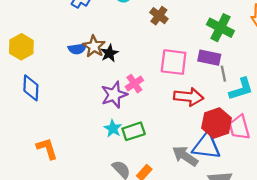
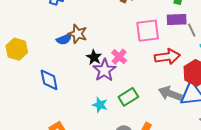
black star: (109, 53) -> (94, 57), moved
blue diamond: (31, 88) -> (49, 80), moved
cyan star: (113, 128) -> (100, 105), moved
gray arrow: (185, 156) -> (170, 94), moved

